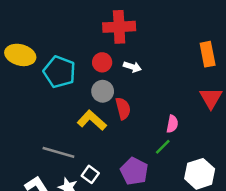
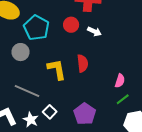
gray circle: (103, 91) -> (21, 52), moved
yellow L-shape: (92, 120) -> (57, 69), turned 30
green line: (163, 147) -> (123, 99), moved

